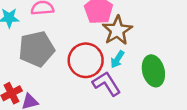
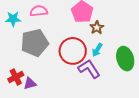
brown star: (117, 30) -> (97, 28), size x0.6

